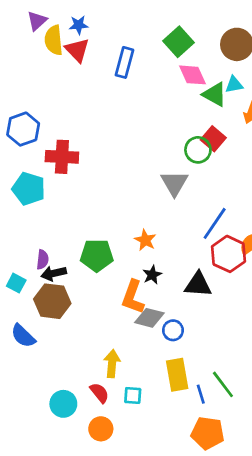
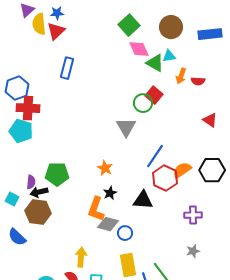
red triangle: (77, 50) -> (56, 31), turned 30
blue rectangle: (124, 62) -> (67, 68), moved
red cross: (62, 157) -> (28, 108), moved
green pentagon: (97, 255) -> (57, 174), moved

